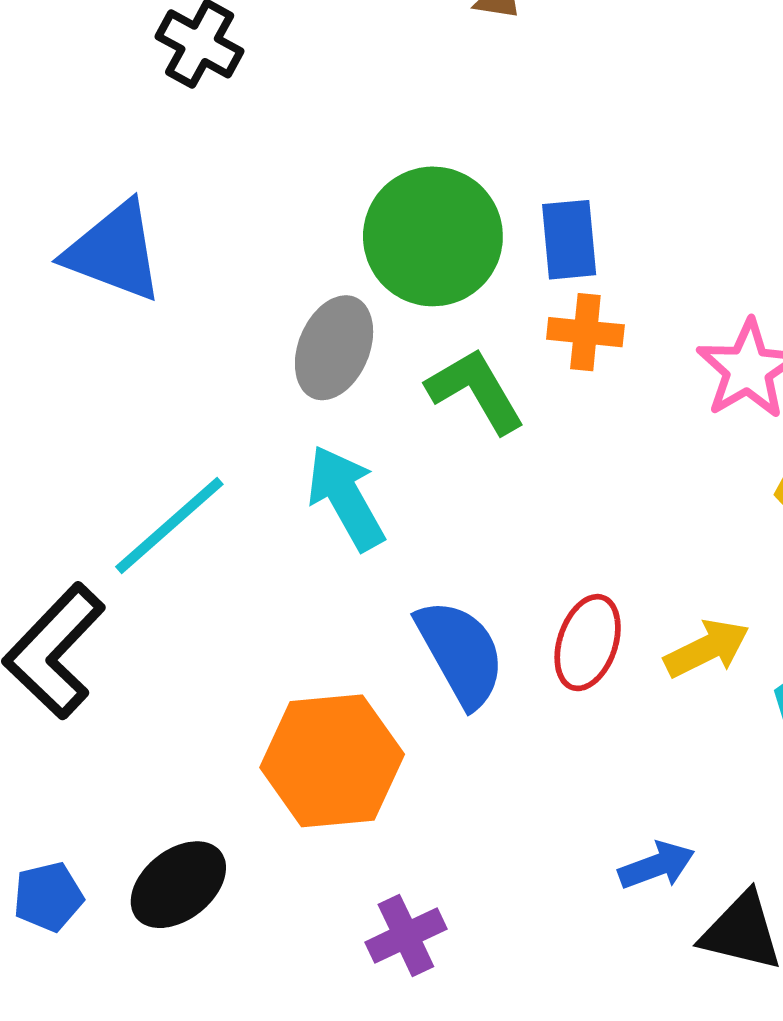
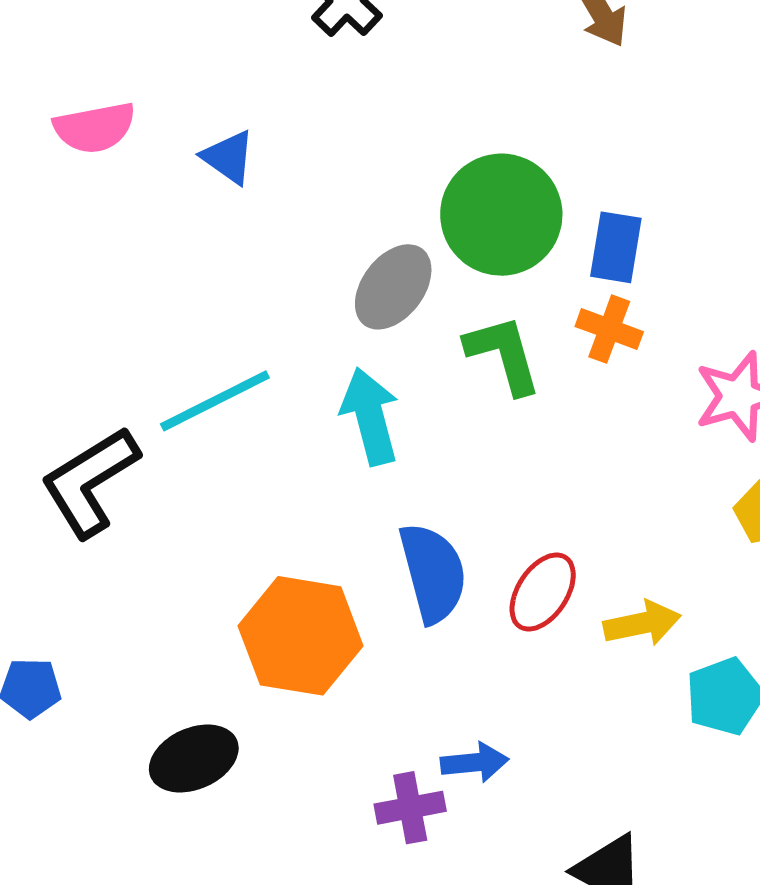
blue triangle: (114, 252) -> (228, 157), size x0.6
blue arrow: (657, 866) -> (475, 762), moved
black ellipse: (178, 885) -> (194, 759), moved
purple cross: (406, 936) -> (410, 808), moved

